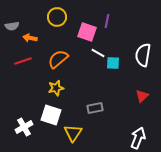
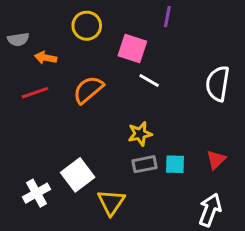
purple line: (107, 21) -> (167, 17), moved
cyan square: (113, 63) -> (175, 164), moved
yellow star: (56, 88) -> (140, 134), moved
red triangle: (142, 96) -> (216, 160), moved
white square: (51, 115) -> (78, 175), turned 35

